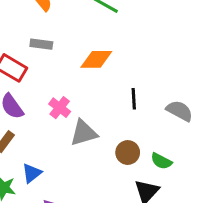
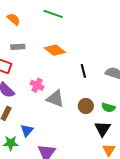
orange diamond: (96, 59) -> (55, 50), turned 50
gray triangle: (84, 133) -> (55, 99), turned 48

